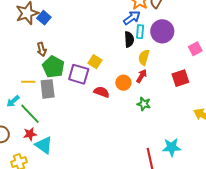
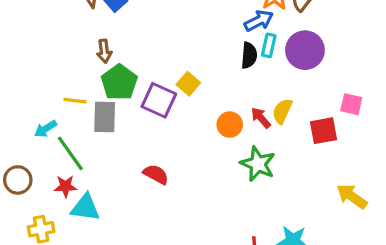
pink square: (195, 49) -> (351, 104), moved, turned 32
yellow semicircle: (144, 57) -> (282, 111), moved
red arrow: (142, 76) -> (261, 118), turned -80
red semicircle: (102, 92) -> (156, 174), moved
green star: (144, 104) -> (258, 164), size x1.5
cyan triangle: (44, 145) -> (85, 208), turned -36

